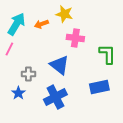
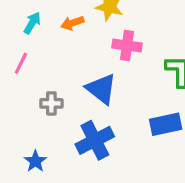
cyan arrow: (16, 24) -> (32, 23), size x0.6
blue star: (18, 93) -> (35, 161), moved

